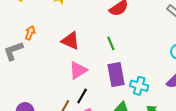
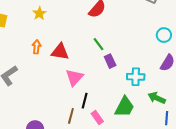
orange arrow: (30, 33) -> (36, 47), moved
purple rectangle: (116, 75) -> (110, 61), moved, size x0.6

